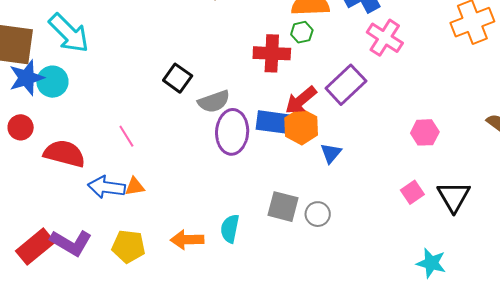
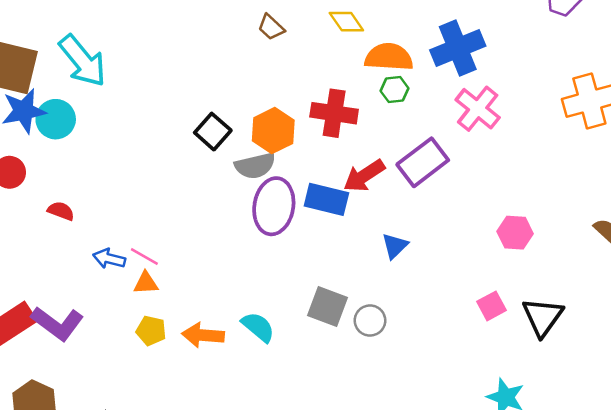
green hexagon: (302, 32) -> (395, 90), moved
orange hexagon: (301, 127) -> (273, 131), moved
pink line: (126, 136) -> (144, 257), moved, turned -35
red semicircle: (64, 154) -> (61, 211), size x0.5
blue arrow: (106, 187) -> (109, 259), size x0.7
orange triangle: (135, 187) -> (146, 283), moved
cyan semicircle: (230, 229) -> (258, 327), turned 112
yellow pentagon: (128, 246) -> (151, 331), moved, size x0.7

